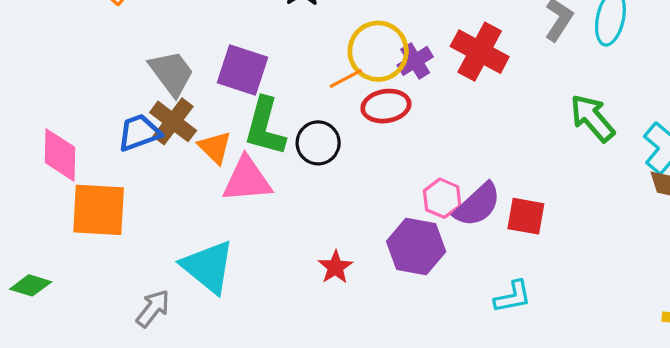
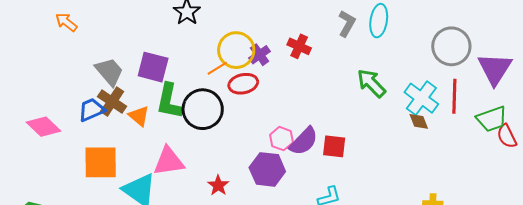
red cross: (480, 52) -> (299, 46), size x0.7
black circle: (318, 143) -> (203, 109), size x1.5
pink diamond: (60, 155) -> (43, 127), turned -44
pink triangle: (247, 180) -> (169, 161), moved
orange square: (99, 210) -> (101, 162), moved

